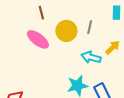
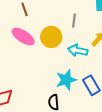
yellow circle: (66, 31) -> (51, 37), moved

